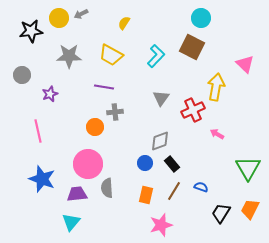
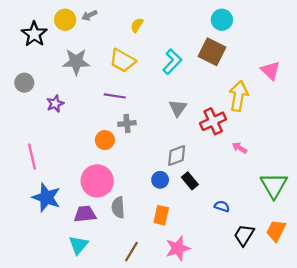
black star: (31, 31) -> (34, 34), turned -30
pink line: (38, 131) -> (32, 157), moved
brown line: (174, 191) -> (131, 252), moved

